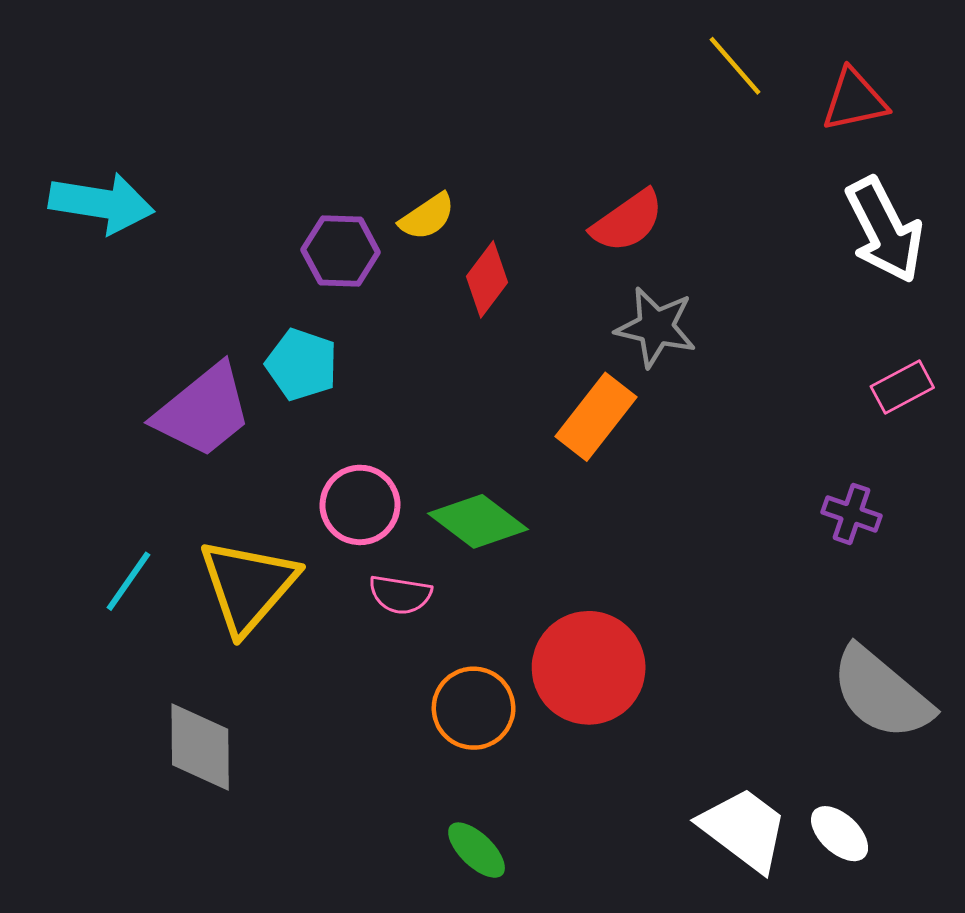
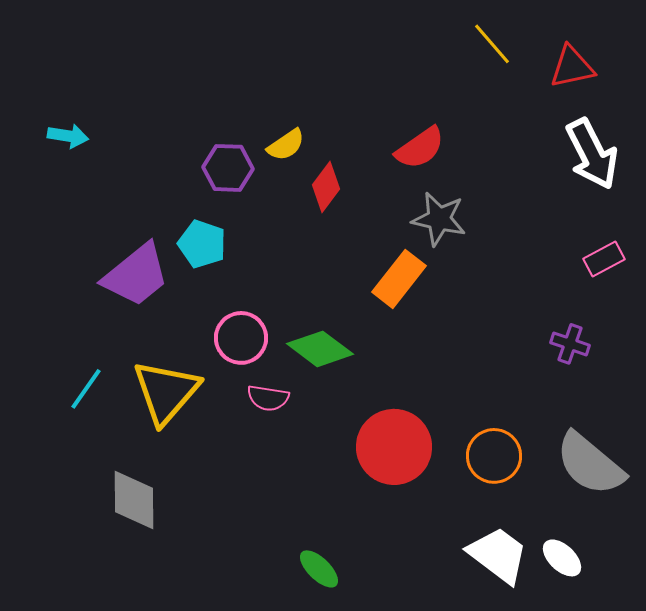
cyan arrow: (102, 203) -> (68, 136), size x0.6
orange circle: (474, 708) -> (494, 456), moved

